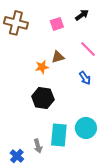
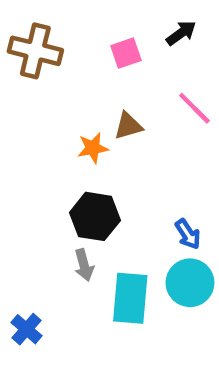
blue arrow: (85, 78) -> (188, 234), moved
gray arrow: (38, 146) -> (84, 265), moved
blue cross: (17, 156) -> (27, 329), moved

